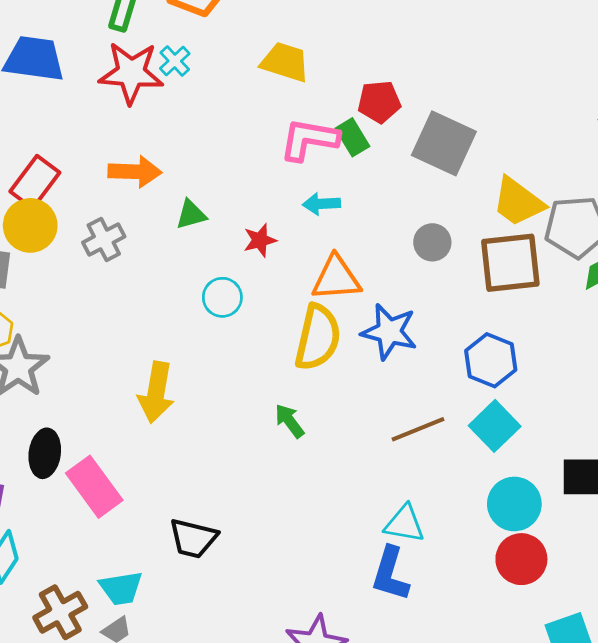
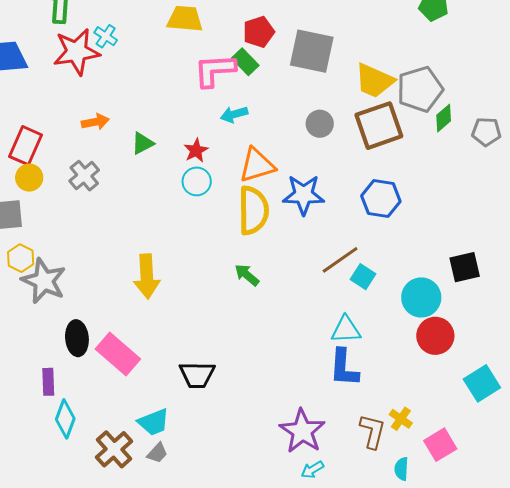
orange arrow: (135, 172) -> (95, 122), size x0.7
yellow circle: (30, 225) -> (29, 178), size x0.7
cyan circle: (222, 297) -> (197, 181), moved
cyan square: (495, 426) -> (363, 277), moved, size x0.7

